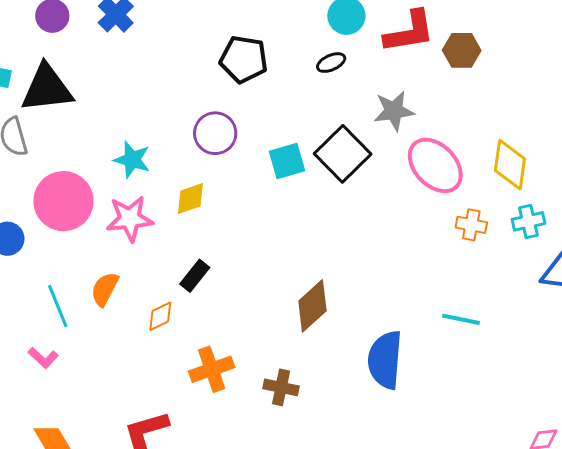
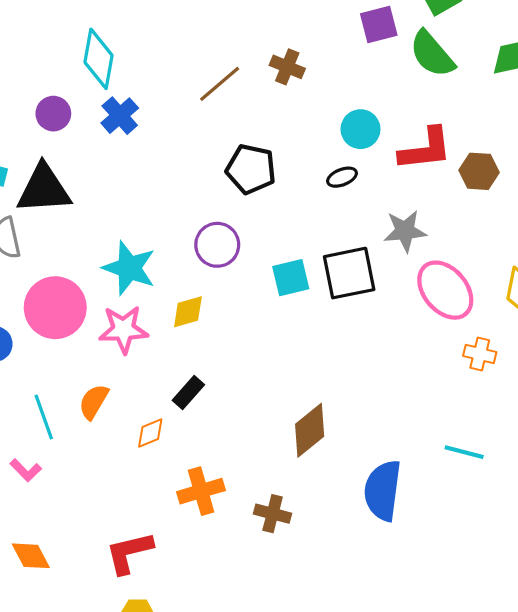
black square: (343, 154) -> (349, 273), turned 30
cyan star: (132, 160) -> (129, 268), size x1.4

